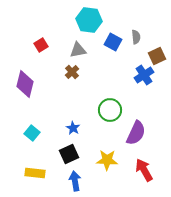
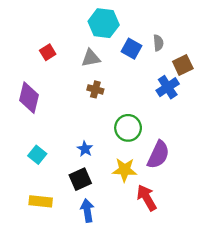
brown cross: (72, 72) -> (95, 89), moved, turned -32
yellow star: (107, 160) -> (125, 170), moved
red arrow: (144, 170) -> (147, 198), moved

